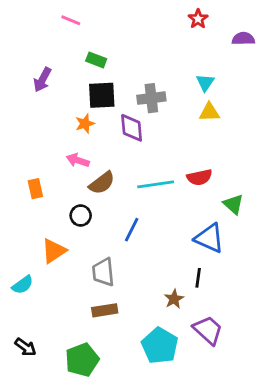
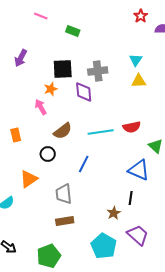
red star: (198, 19) -> (141, 16), moved
green rectangle: (96, 60) -> (73, 31), moved
pink arrow: (78, 160) -> (41, 107), moved, turned 42

